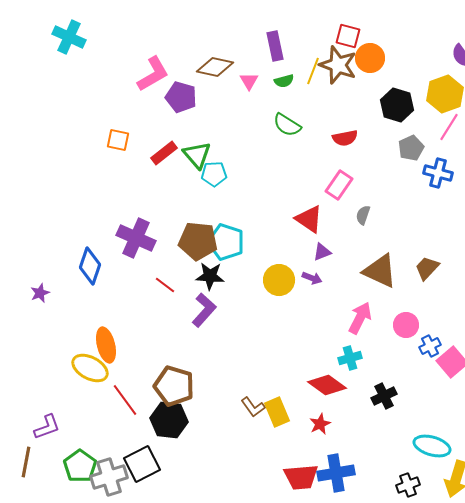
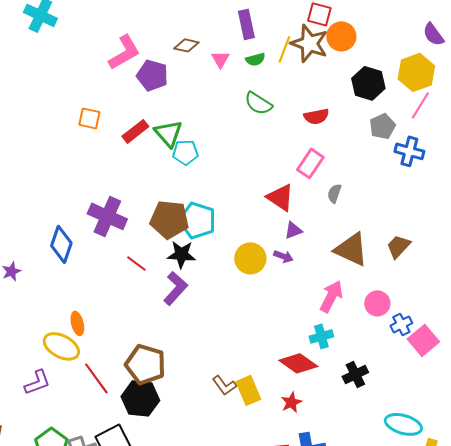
brown diamond: (215, 67) -> (186, 45), size x0.7
orange ellipse: (106, 345) -> (77, 323), size x0.7
purple L-shape: (47, 427) -> (37, 382), moved

